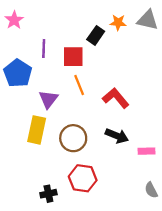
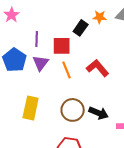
red L-shape: (116, 98) -> (98, 68), moved
purple triangle: (48, 99) -> (41, 63), moved
brown circle: (73, 138) -> (73, 110), moved

